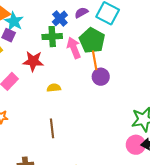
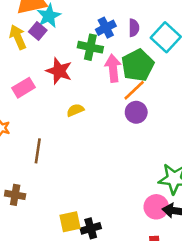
purple semicircle: (81, 13) -> (134, 28), turned 104
orange line: (95, 60) -> (134, 90), turned 42
yellow semicircle: (54, 88) -> (75, 110), turned -32
brown line: (52, 128) -> (38, 151), moved

